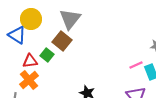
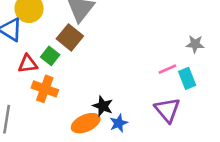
orange cross: (29, 80) -> (45, 89), moved, turned -30

